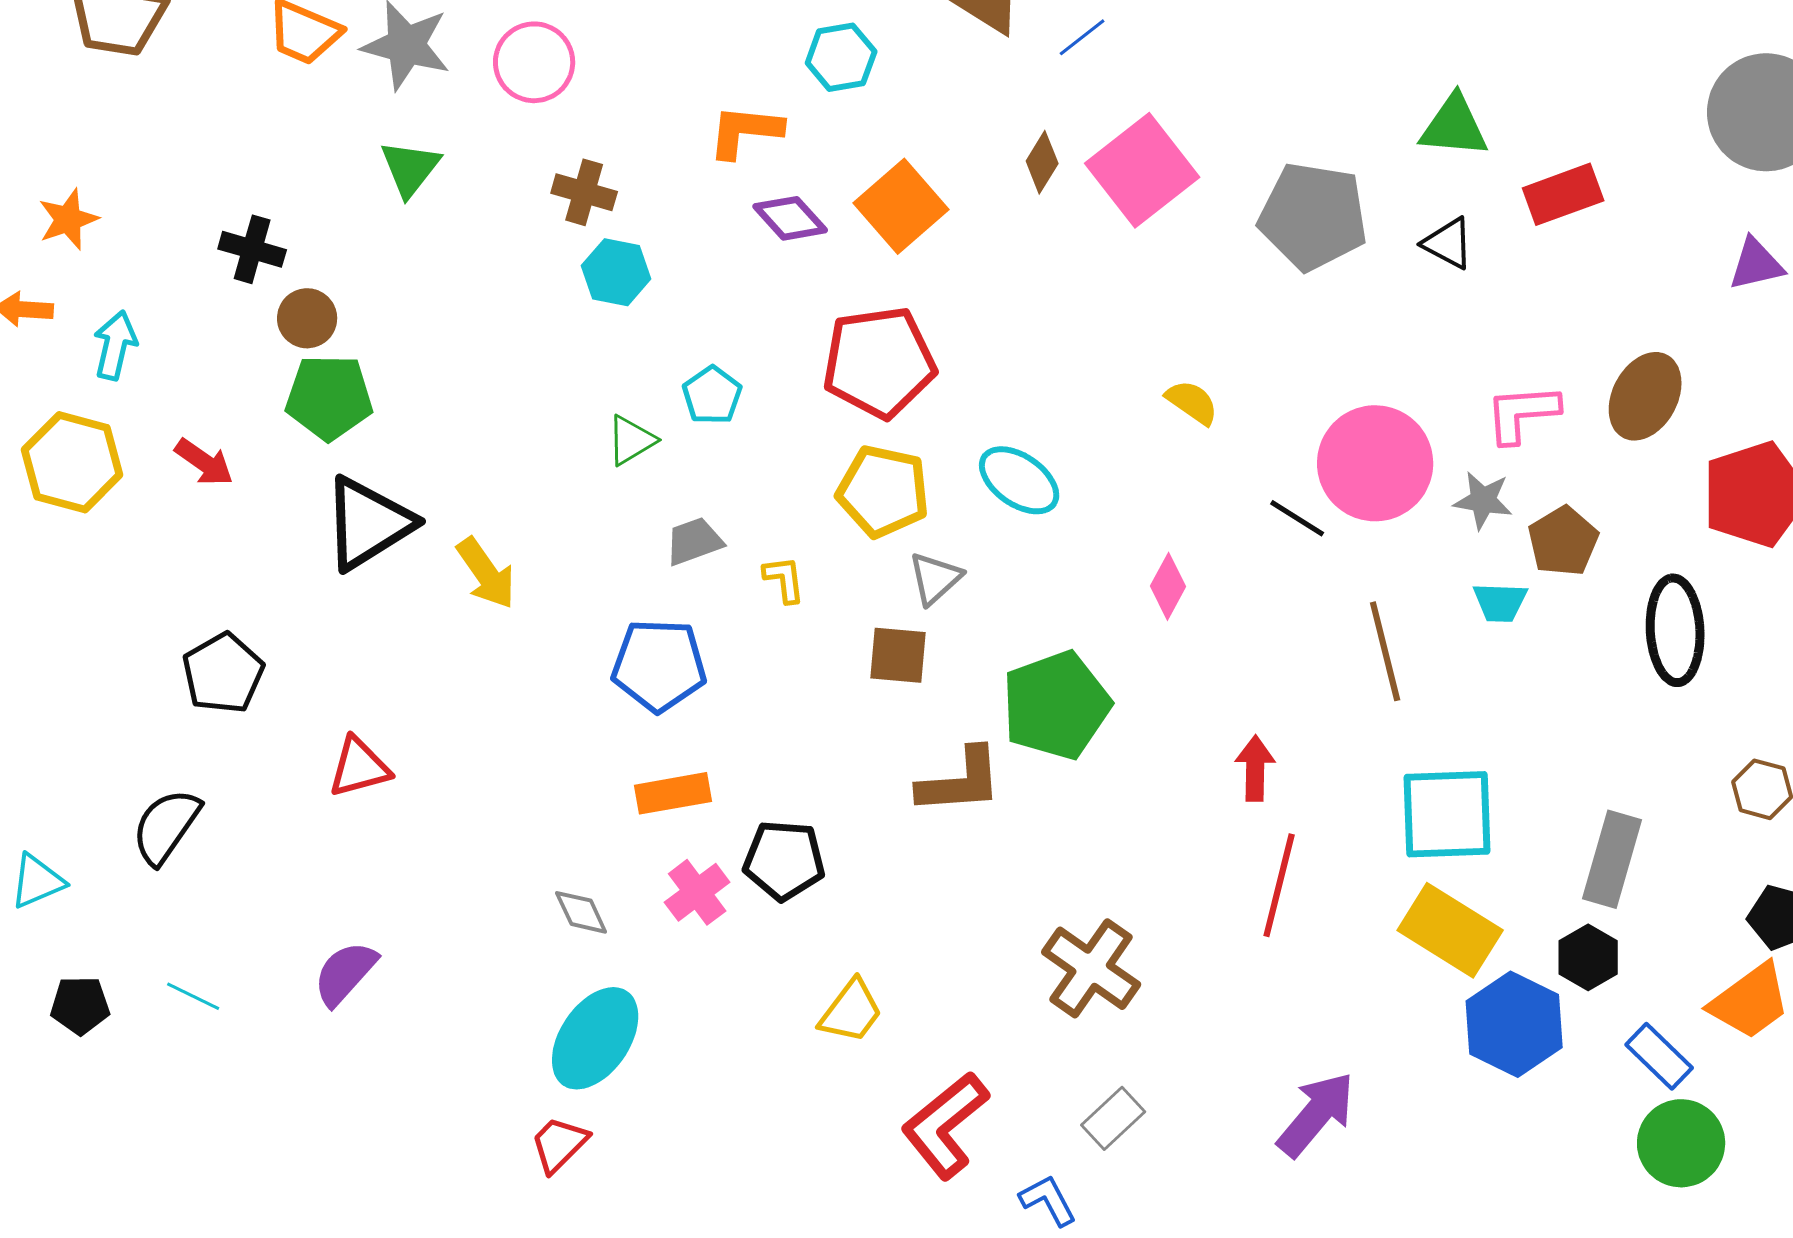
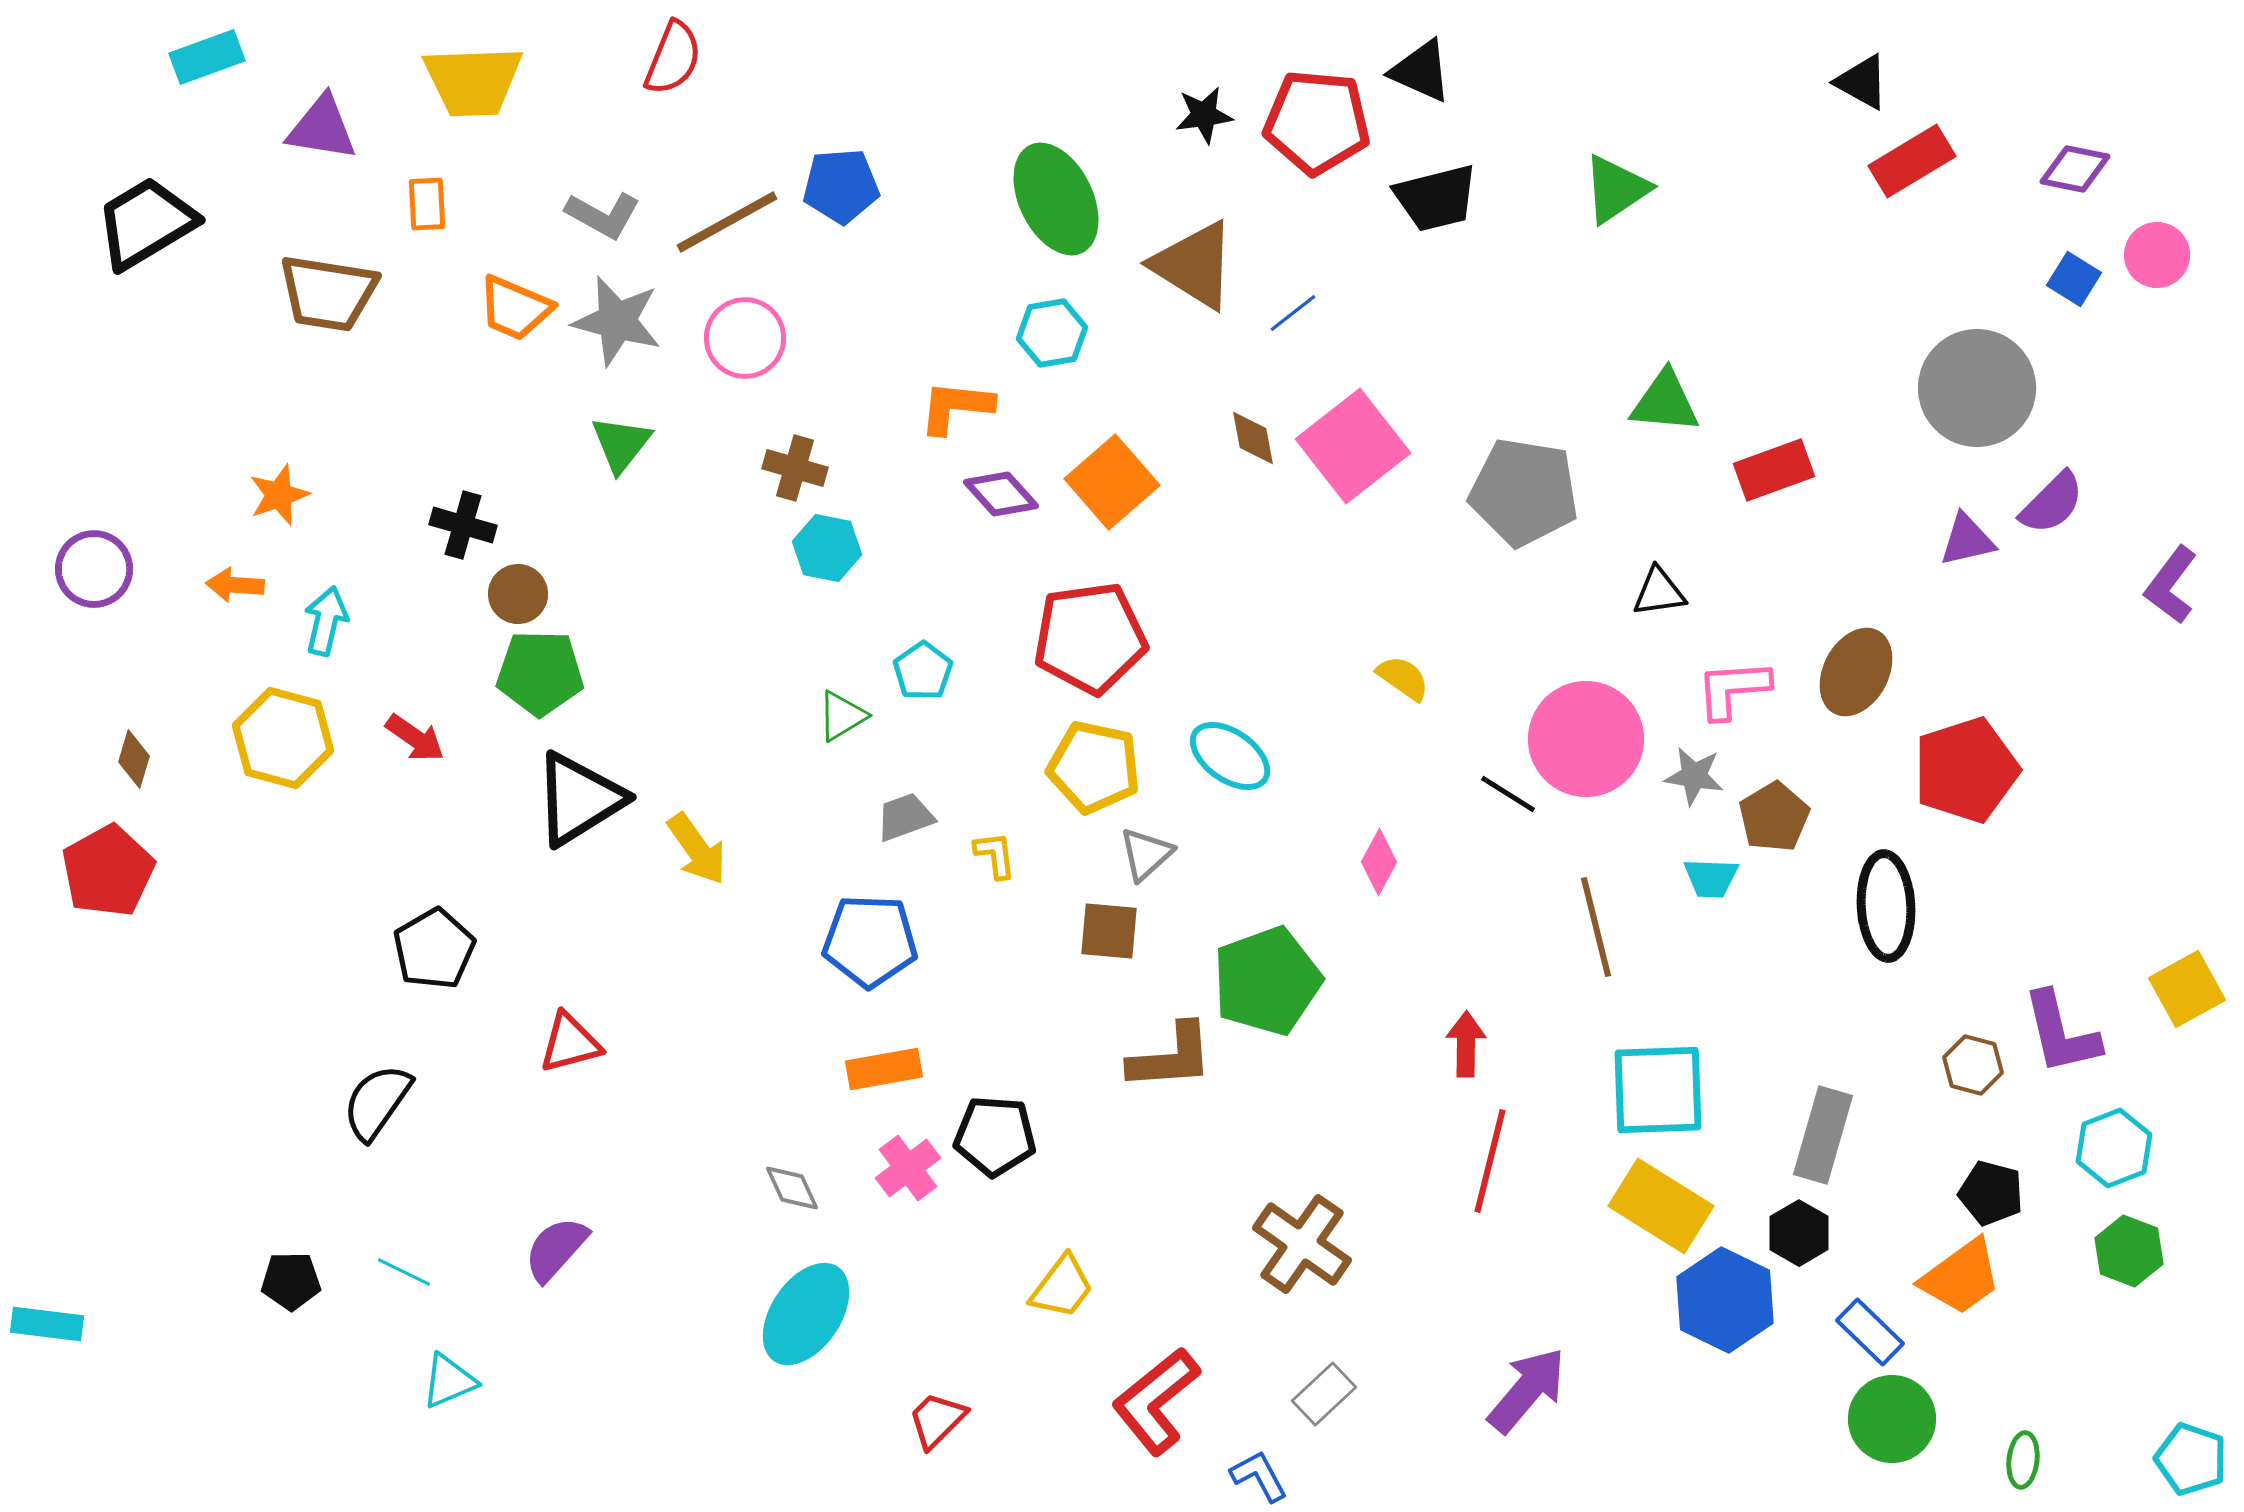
brown diamond: (1042, 162) -> (1253, 438), turned -42
black triangle: (1448, 243) -> (1659, 592), moved, turned -36
cyan triangle: (37, 881) -> (449, 1381), moved
red trapezoid: (559, 1144) -> (937, 1420), moved

